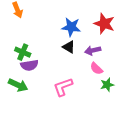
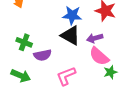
black triangle: (69, 47) -> (70, 36), size x1.5
purple semicircle: (29, 65) -> (43, 55), moved
pink semicircle: (96, 69) -> (99, 56), size x1.5

